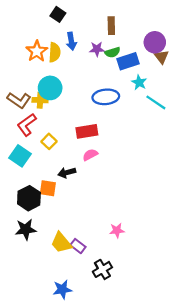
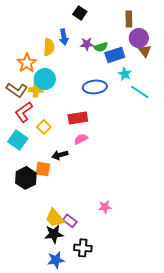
black square: (58, 14) -> (80, 13), moved
brown rectangle: (111, 26) -> (129, 19), moved
orange star: (37, 51) -> (27, 63), moved
black star: (26, 229) -> (54, 234), moved
black cross: (102, 269) -> (83, 248), moved, turned 36

